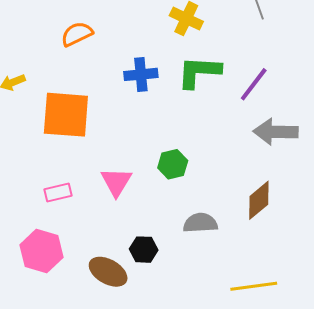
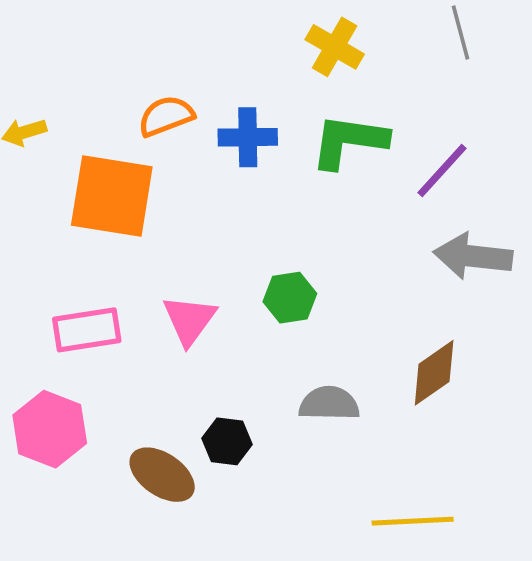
orange semicircle: (77, 34) -> (166, 116), moved
pink rectangle: (58, 192) -> (87, 330), size x1.4

